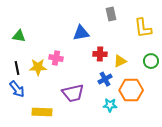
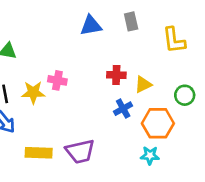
blue triangle: (81, 33) -> (91, 25), moved
green circle: (151, 61) -> (185, 95), moved
purple trapezoid: (73, 93) -> (80, 151), moved
cyan star: (110, 105) -> (150, 155), moved

